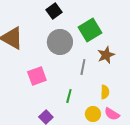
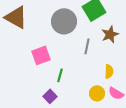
green line: (69, 96) -> (60, 75), moved

